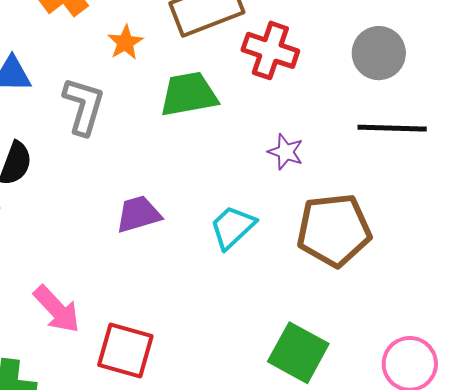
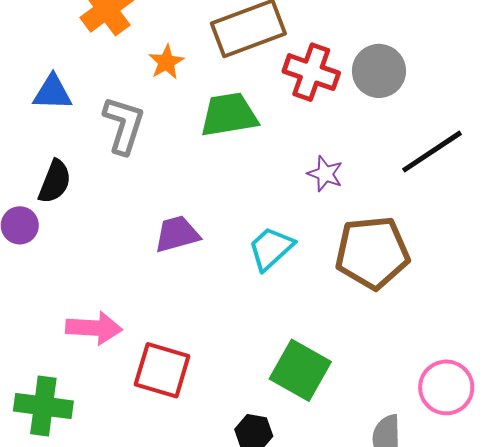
gray circle: (379, 53) -> (379, 71), moved
black line: (392, 128) -> (432, 152), turned -36
pink arrow: (57, 309) -> (94, 328), turned -44
green square: (298, 353) -> (300, 370), moved

